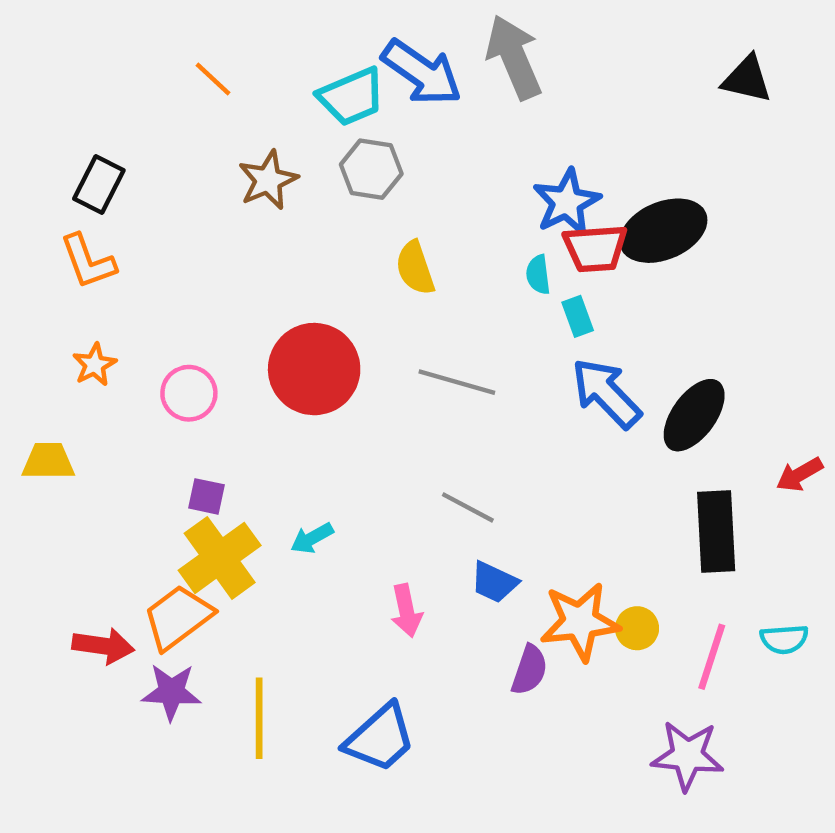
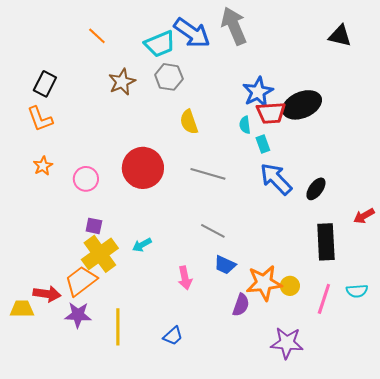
black ellipse: (694, 415) -> (316, 189), size x0.7
yellow trapezoid: (48, 461) -> (22, 309), moved
blue trapezoid: (380, 738) -> (173, 336), size x0.6
purple star: (688, 756) -> (287, 343), moved

